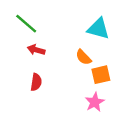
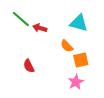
red arrow: (36, 50) -> (40, 28), moved
red semicircle: (36, 82) -> (29, 66), turned 144

